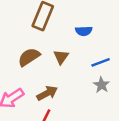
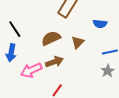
brown arrow: (47, 93) -> (54, 62), moved

